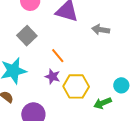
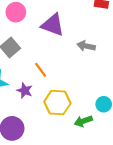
purple star: (53, 77) -> (25, 91), moved

